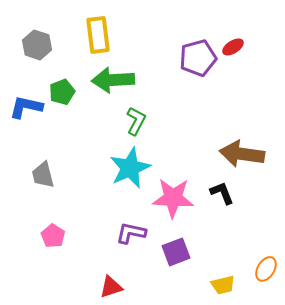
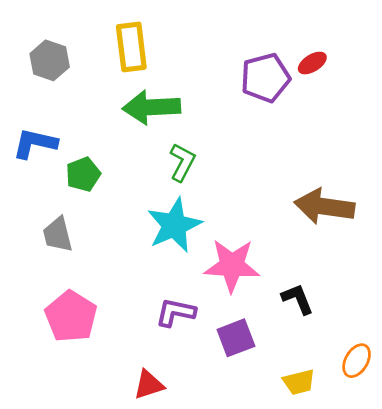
green pentagon: (62, 92) -> (83, 174), moved
black L-shape: (222, 193) -> (298, 299), moved
pink pentagon: (53, 236) -> (71, 316), size x1.6

